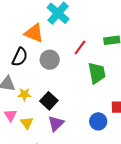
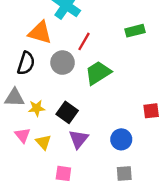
red line: (80, 47) -> (84, 41), moved
green trapezoid: (97, 73) -> (98, 73), moved, turned -105
blue circle: (98, 121) -> (121, 139), moved

